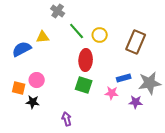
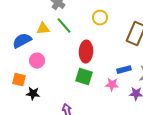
green line: (77, 31) -> (64, 26), moved
yellow circle: (100, 35) -> (100, 18), moved
pink circle: (37, 80) -> (37, 61), moved

